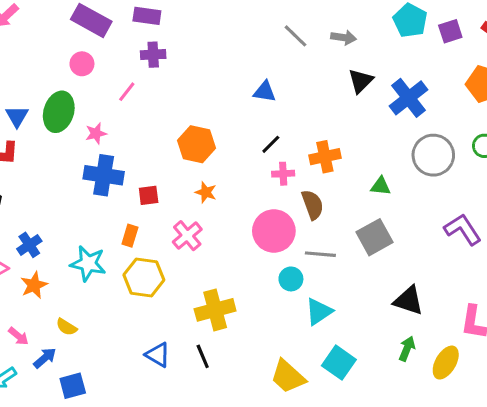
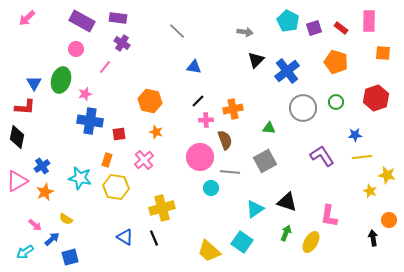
gray line: (296, 36) -> (177, 31), moved
purple cross: (153, 55) -> (122, 43), turned 35
cyan triangle: (319, 311) -> (255, 209), moved

